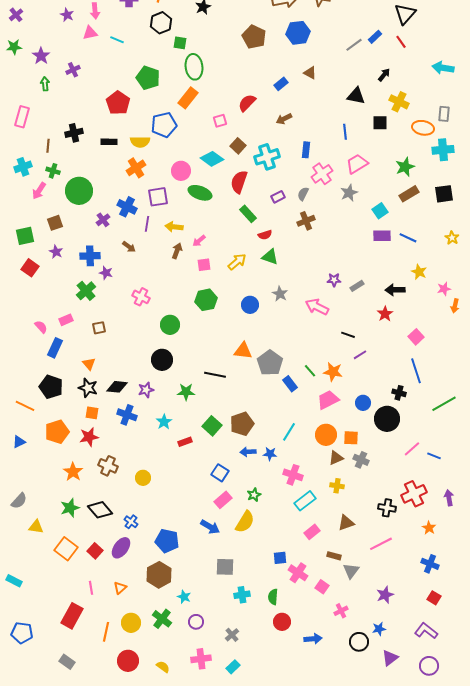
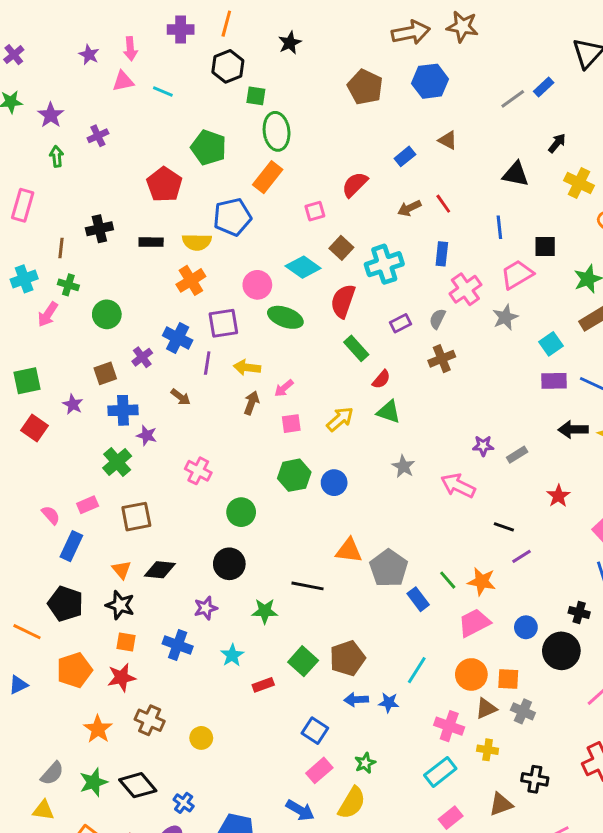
red line: (401, 42) -> (443, 204), moved
black square: (380, 123) -> (545, 246), moved
green circle: (79, 191) -> (107, 314), size x0.7
brown square: (55, 223) -> (105, 373), moved
red semicircle: (265, 235) -> (381, 379), turned -32
black arrow: (395, 290) -> (573, 429), moved
blue circle: (250, 305) -> (334, 483), moved
brown square: (99, 328) -> (136, 517), size x1.5
black diamond: (117, 387) -> (160, 570), moved
pink cross: (293, 475) -> (449, 726), moved
gray semicircle: (19, 501) -> (52, 773), moved
black cross: (387, 508) -> (535, 779), moved

